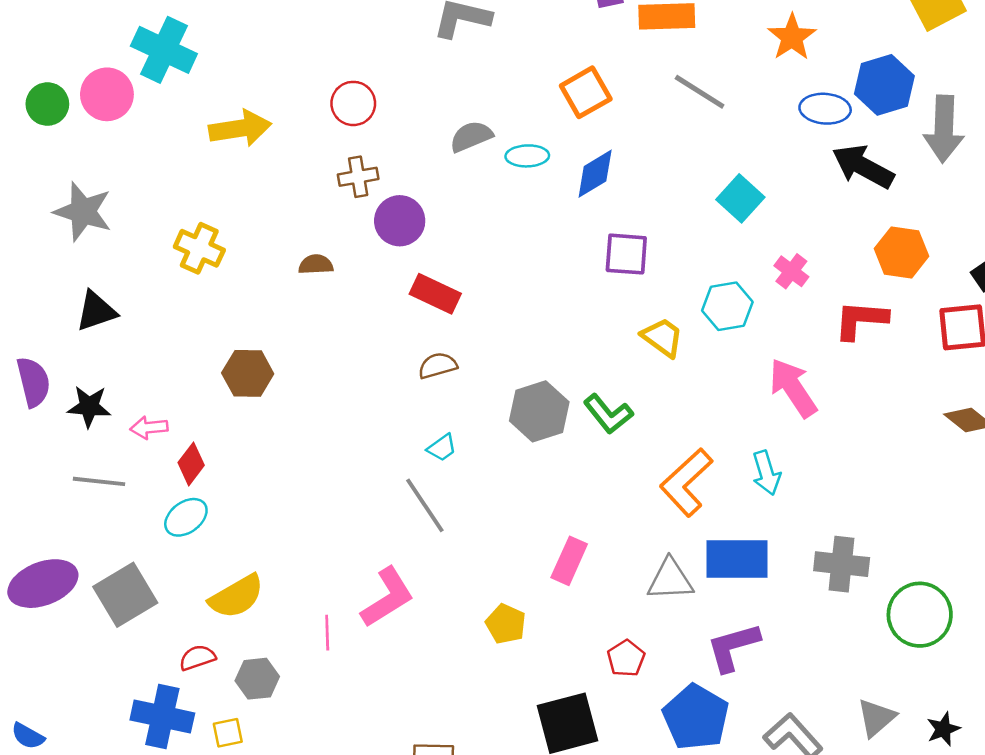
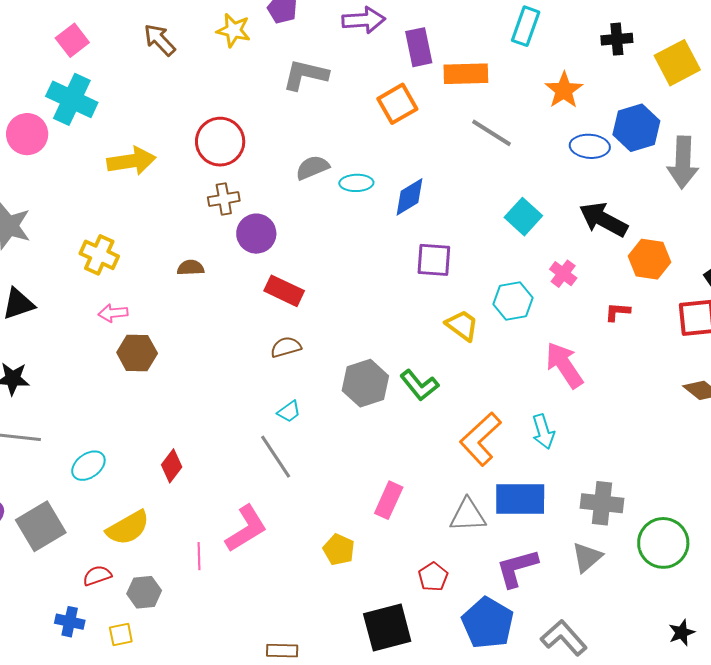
orange square: (586, 92) -> (397, 104), moved
red circle: (353, 103) -> (220, 142), size x1.4
black arrow: (863, 166) -> (603, 220), moved
red L-shape: (861, 320) -> (617, 312), size x0.6
pink arrow: (149, 428) -> (113, 313), moved
red diamond: (191, 464) -> (172, 466), moved
blue cross: (162, 716) -> (70, 622), size x0.6
gray triangle: (876, 718) -> (587, 557), moved

